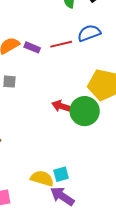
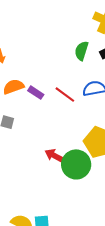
red line: (61, 44) -> (65, 95), turned 40

